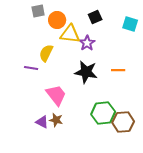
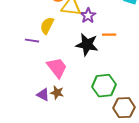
orange line: (118, 70) -> (109, 35), moved
brown hexagon: (123, 122) -> (124, 108), moved

